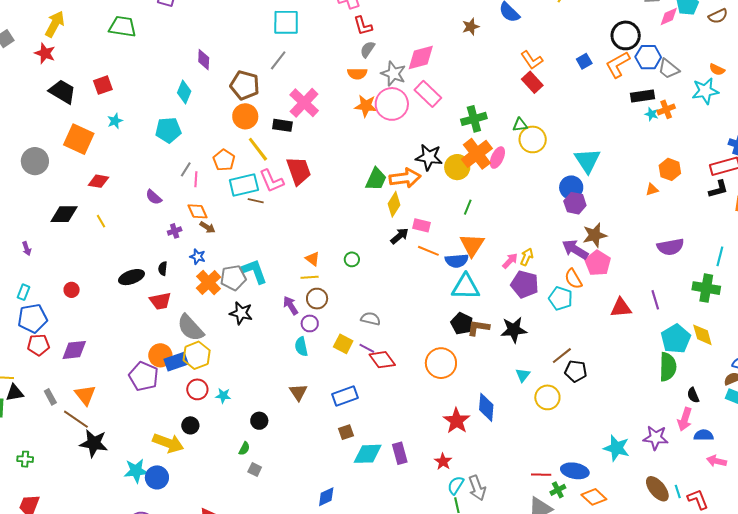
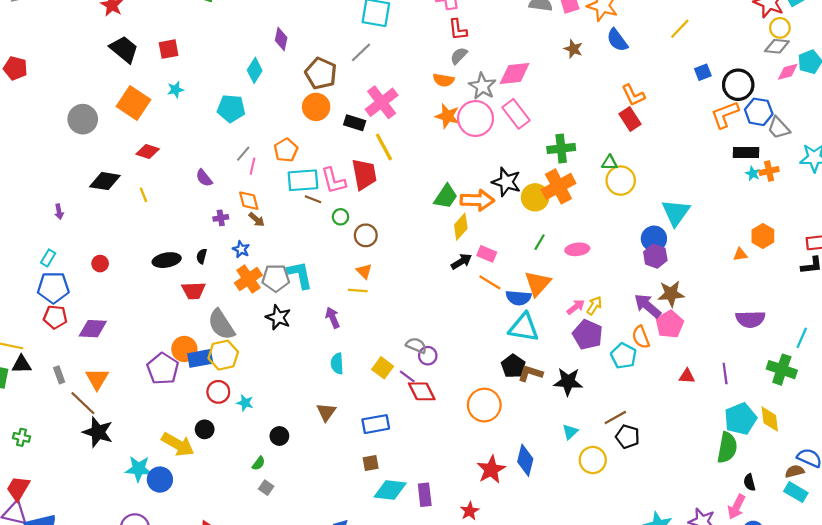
brown star: (471, 27) -> (573, 49), turned 30
blue square: (584, 61) -> (703, 72), moved
yellow line: (258, 149) -> (384, 147), moved
pink ellipse: (497, 158) -> (577, 249), moved, turned 50
green circle: (352, 259) -> (340, 217), moved
brown circle: (317, 299) -> (366, 235), moved
red triangle: (621, 308) -> (687, 376), size x0.7
purple circle: (310, 323) -> (428, 356), moved

